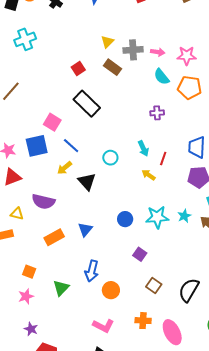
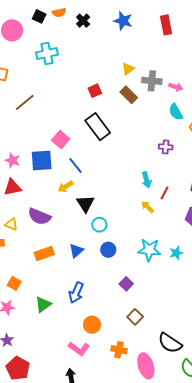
cyan circle: (110, 158) -> (99, 225), moved
blue circle: (125, 219) -> (108, 250), moved
orange circle: (111, 290) -> (92, 325), moved
black semicircle: (189, 290) -> (170, 343), moved, turned -95

